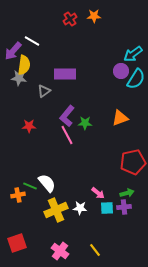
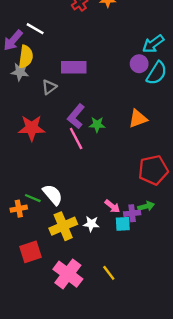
red star: (29, 126) -> (32, 128), size x1.6
purple cross: (124, 207) -> (132, 213), moved
red square: (17, 243) -> (30, 252), moved
pink cross: (60, 251) -> (68, 274), size x1.4

